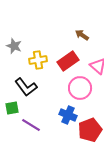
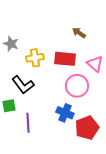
red rectangle: (68, 61) -> (65, 59), turned 40
purple line: (31, 125) -> (28, 123), turned 54

